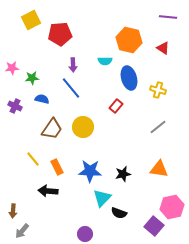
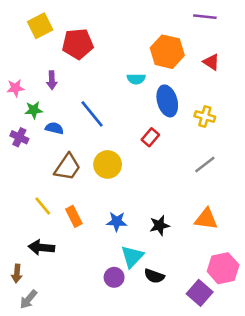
purple line: (168, 17) -> (205, 17), moved
purple arrow: (73, 65) -> (52, 80), moved
green star: (32, 78) -> (34, 110), moved
blue star: (90, 171) -> (117, 222), size x0.7
black arrow: (48, 191) -> (41, 247), moved
purple circle: (85, 234) -> (114, 277), moved

